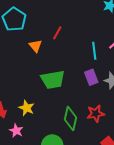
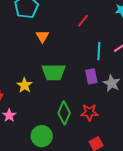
red line: (57, 33) -> (83, 21), moved
yellow star: (27, 108) -> (25, 85), moved

